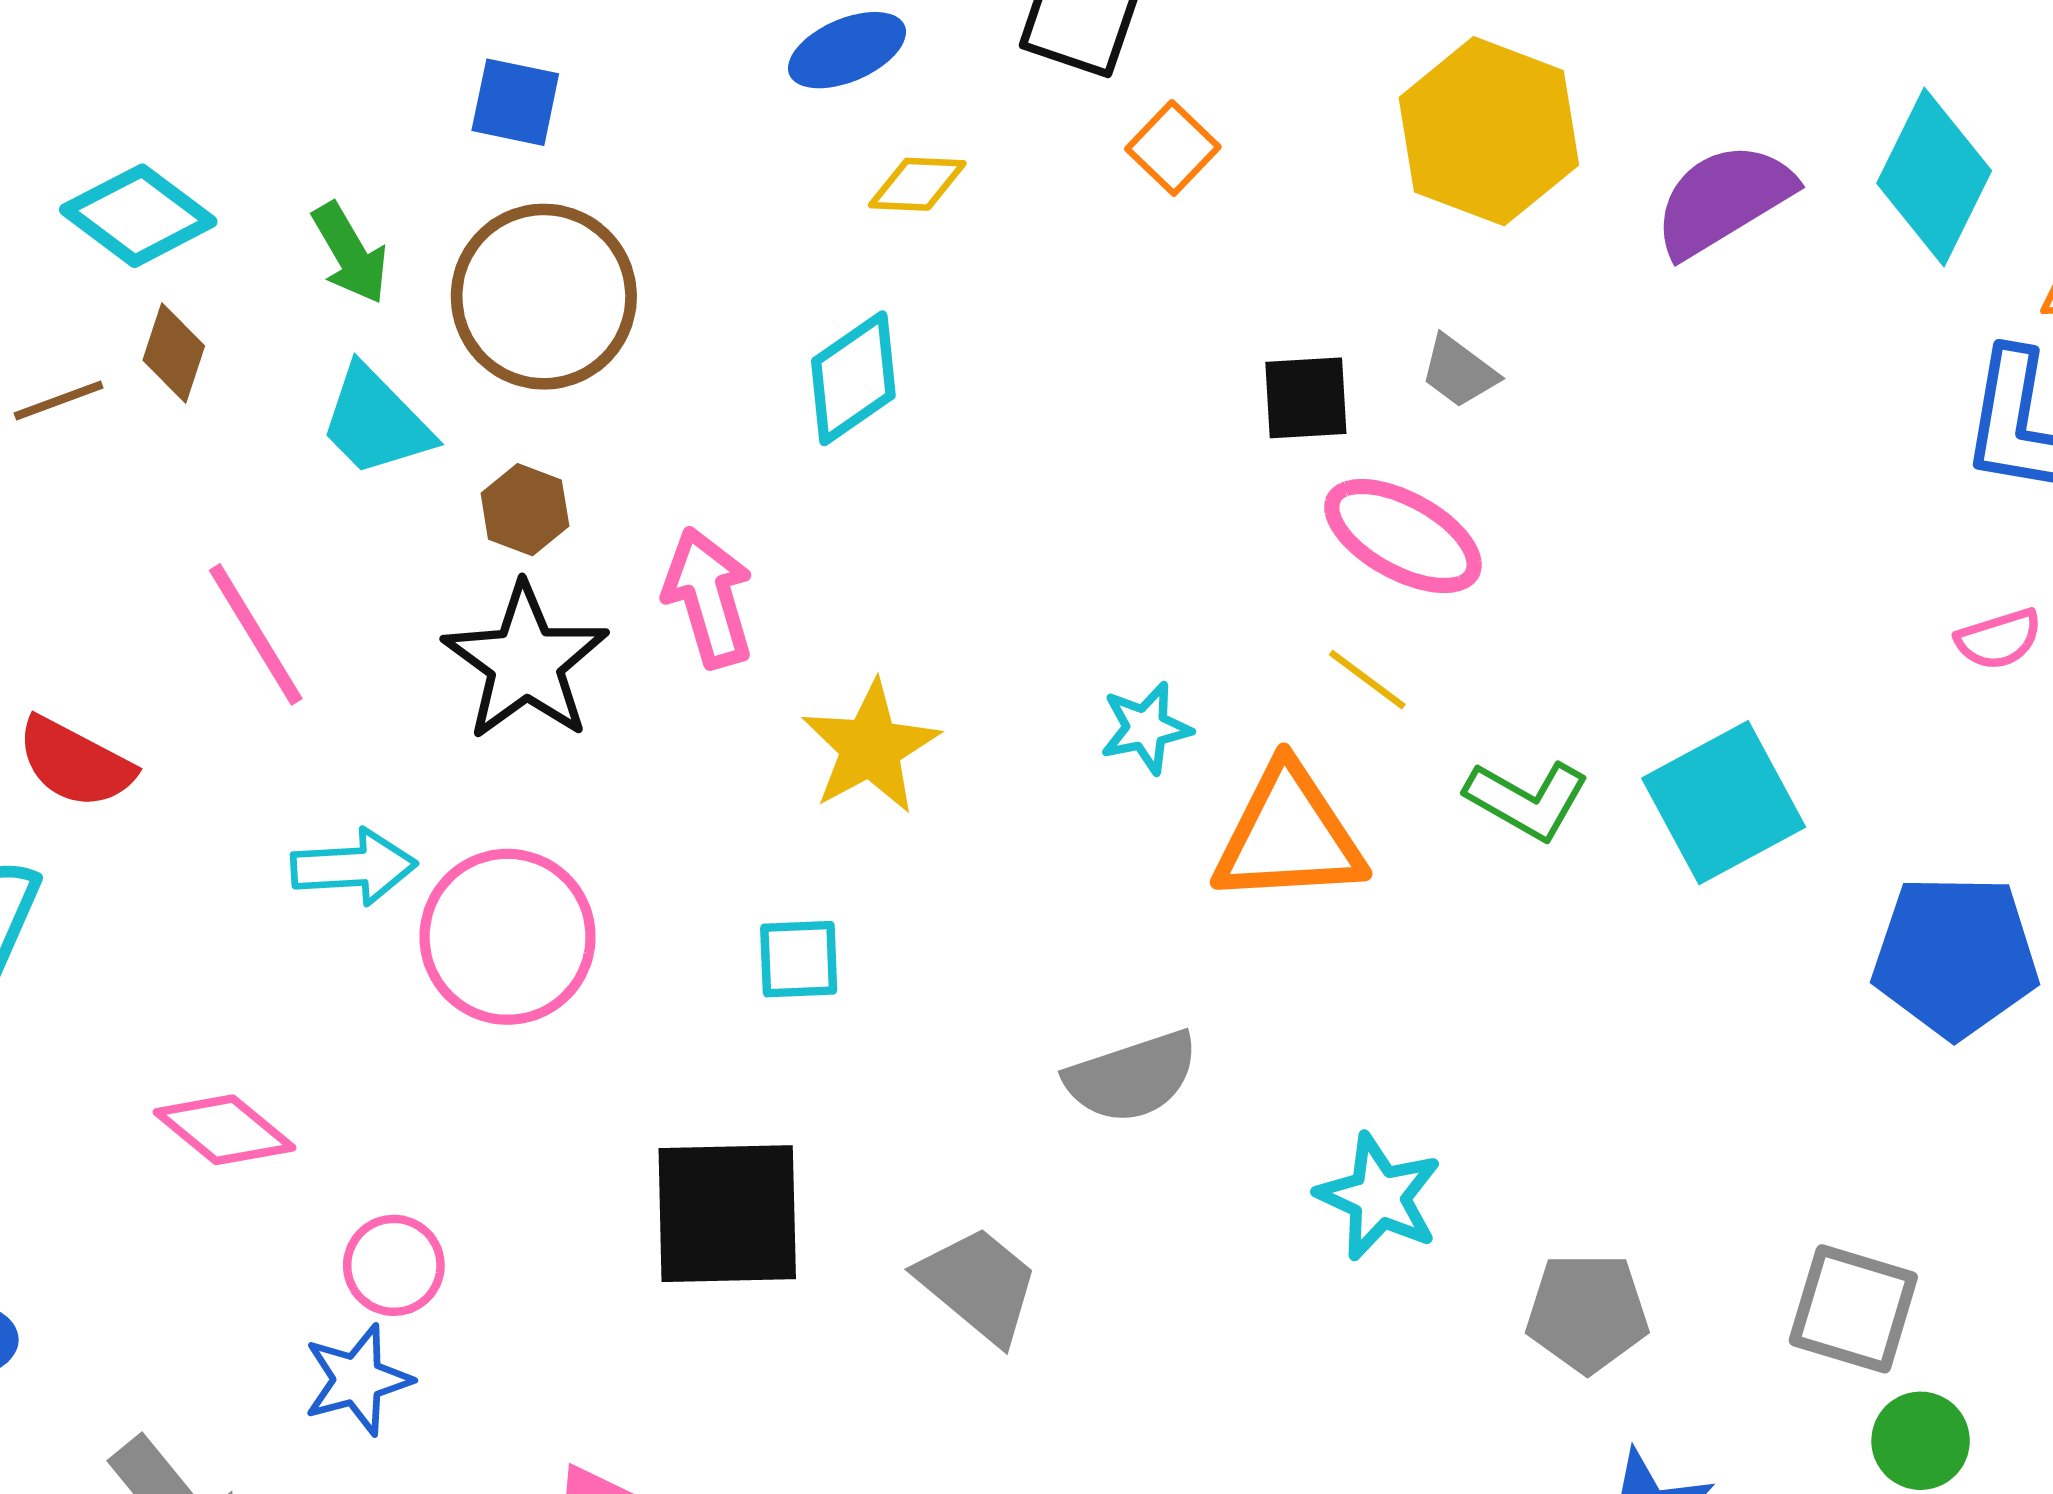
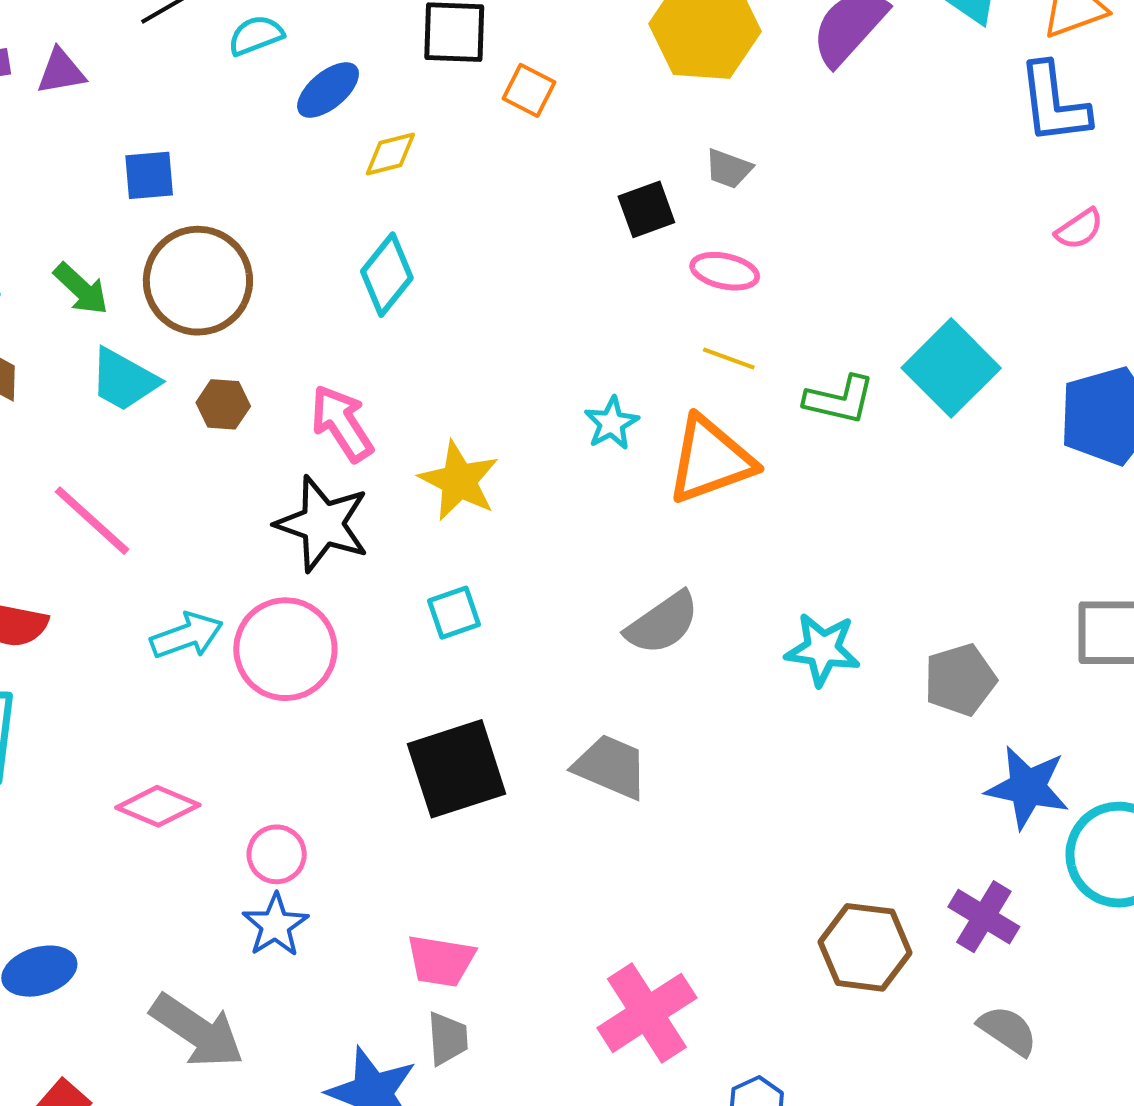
pink ellipse: (1403, 536) -> (725, 271), size x0.7
black star: (526, 662) -> (323, 524), moved

